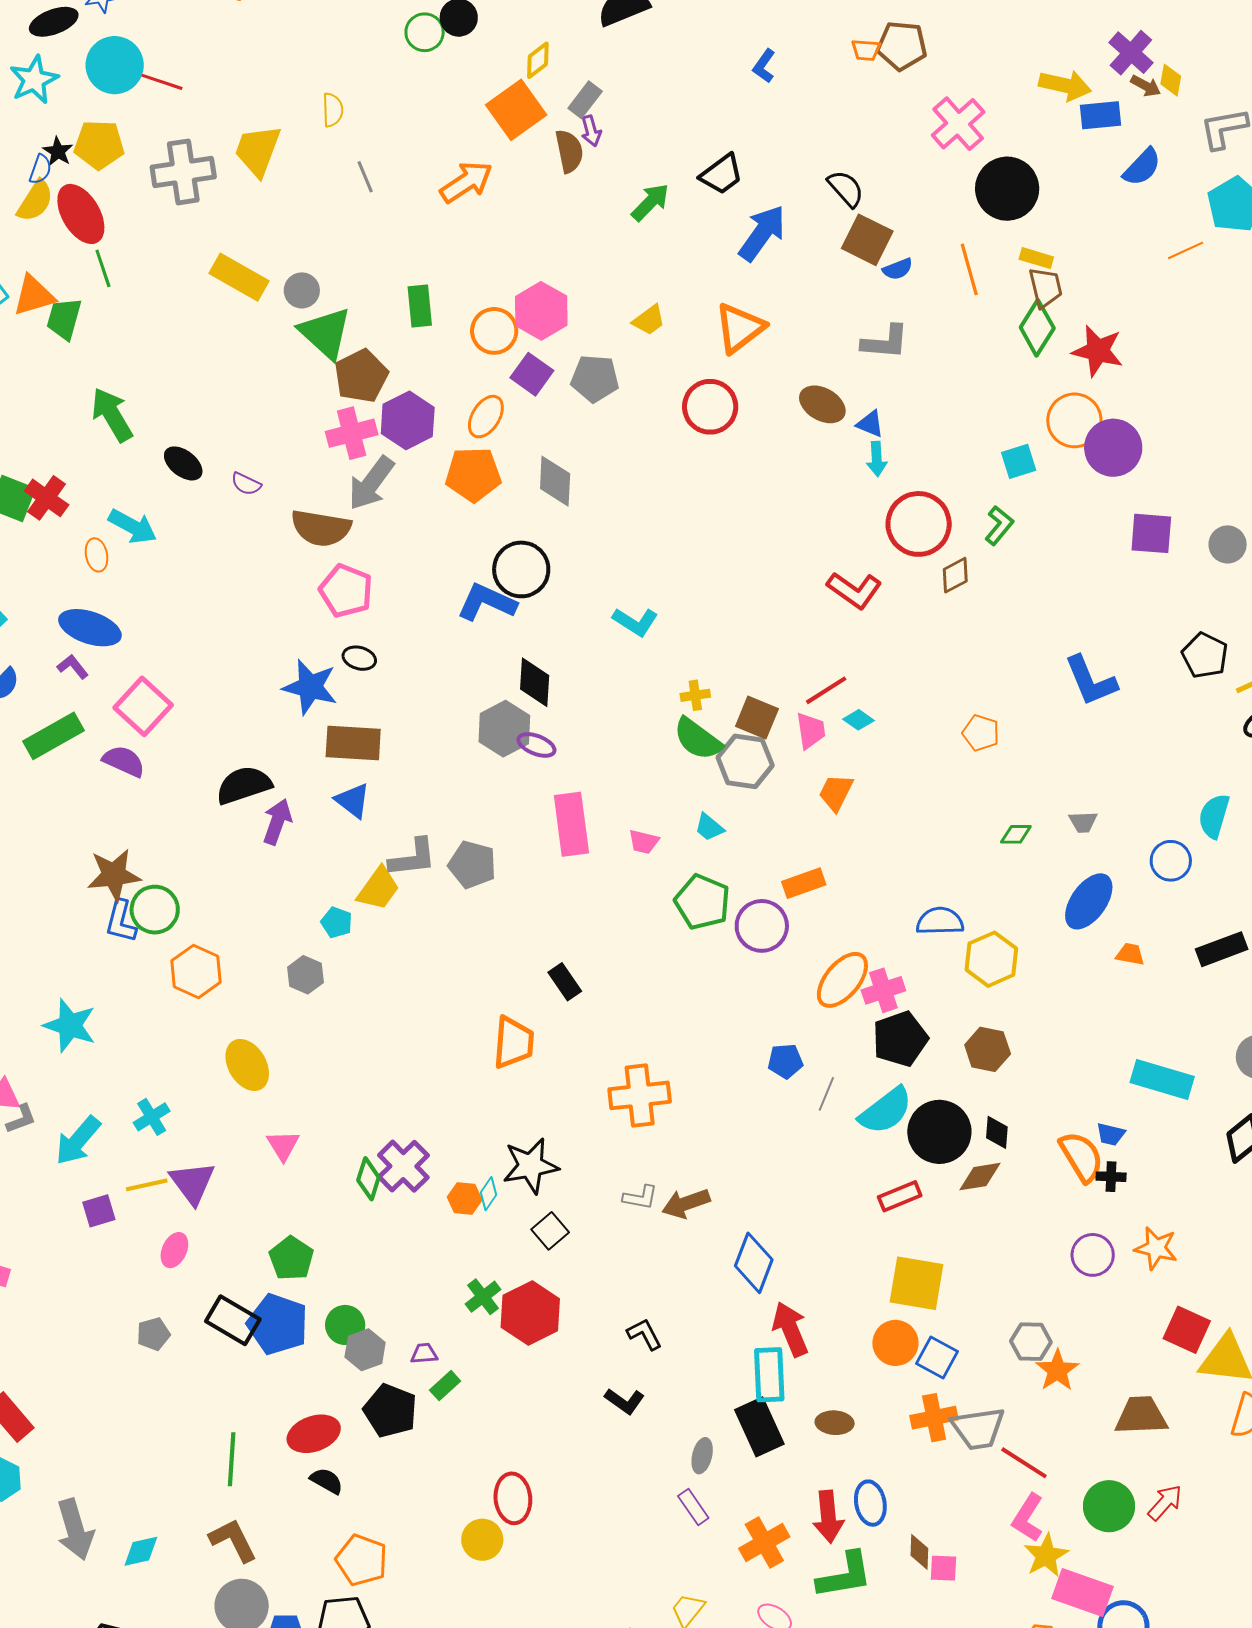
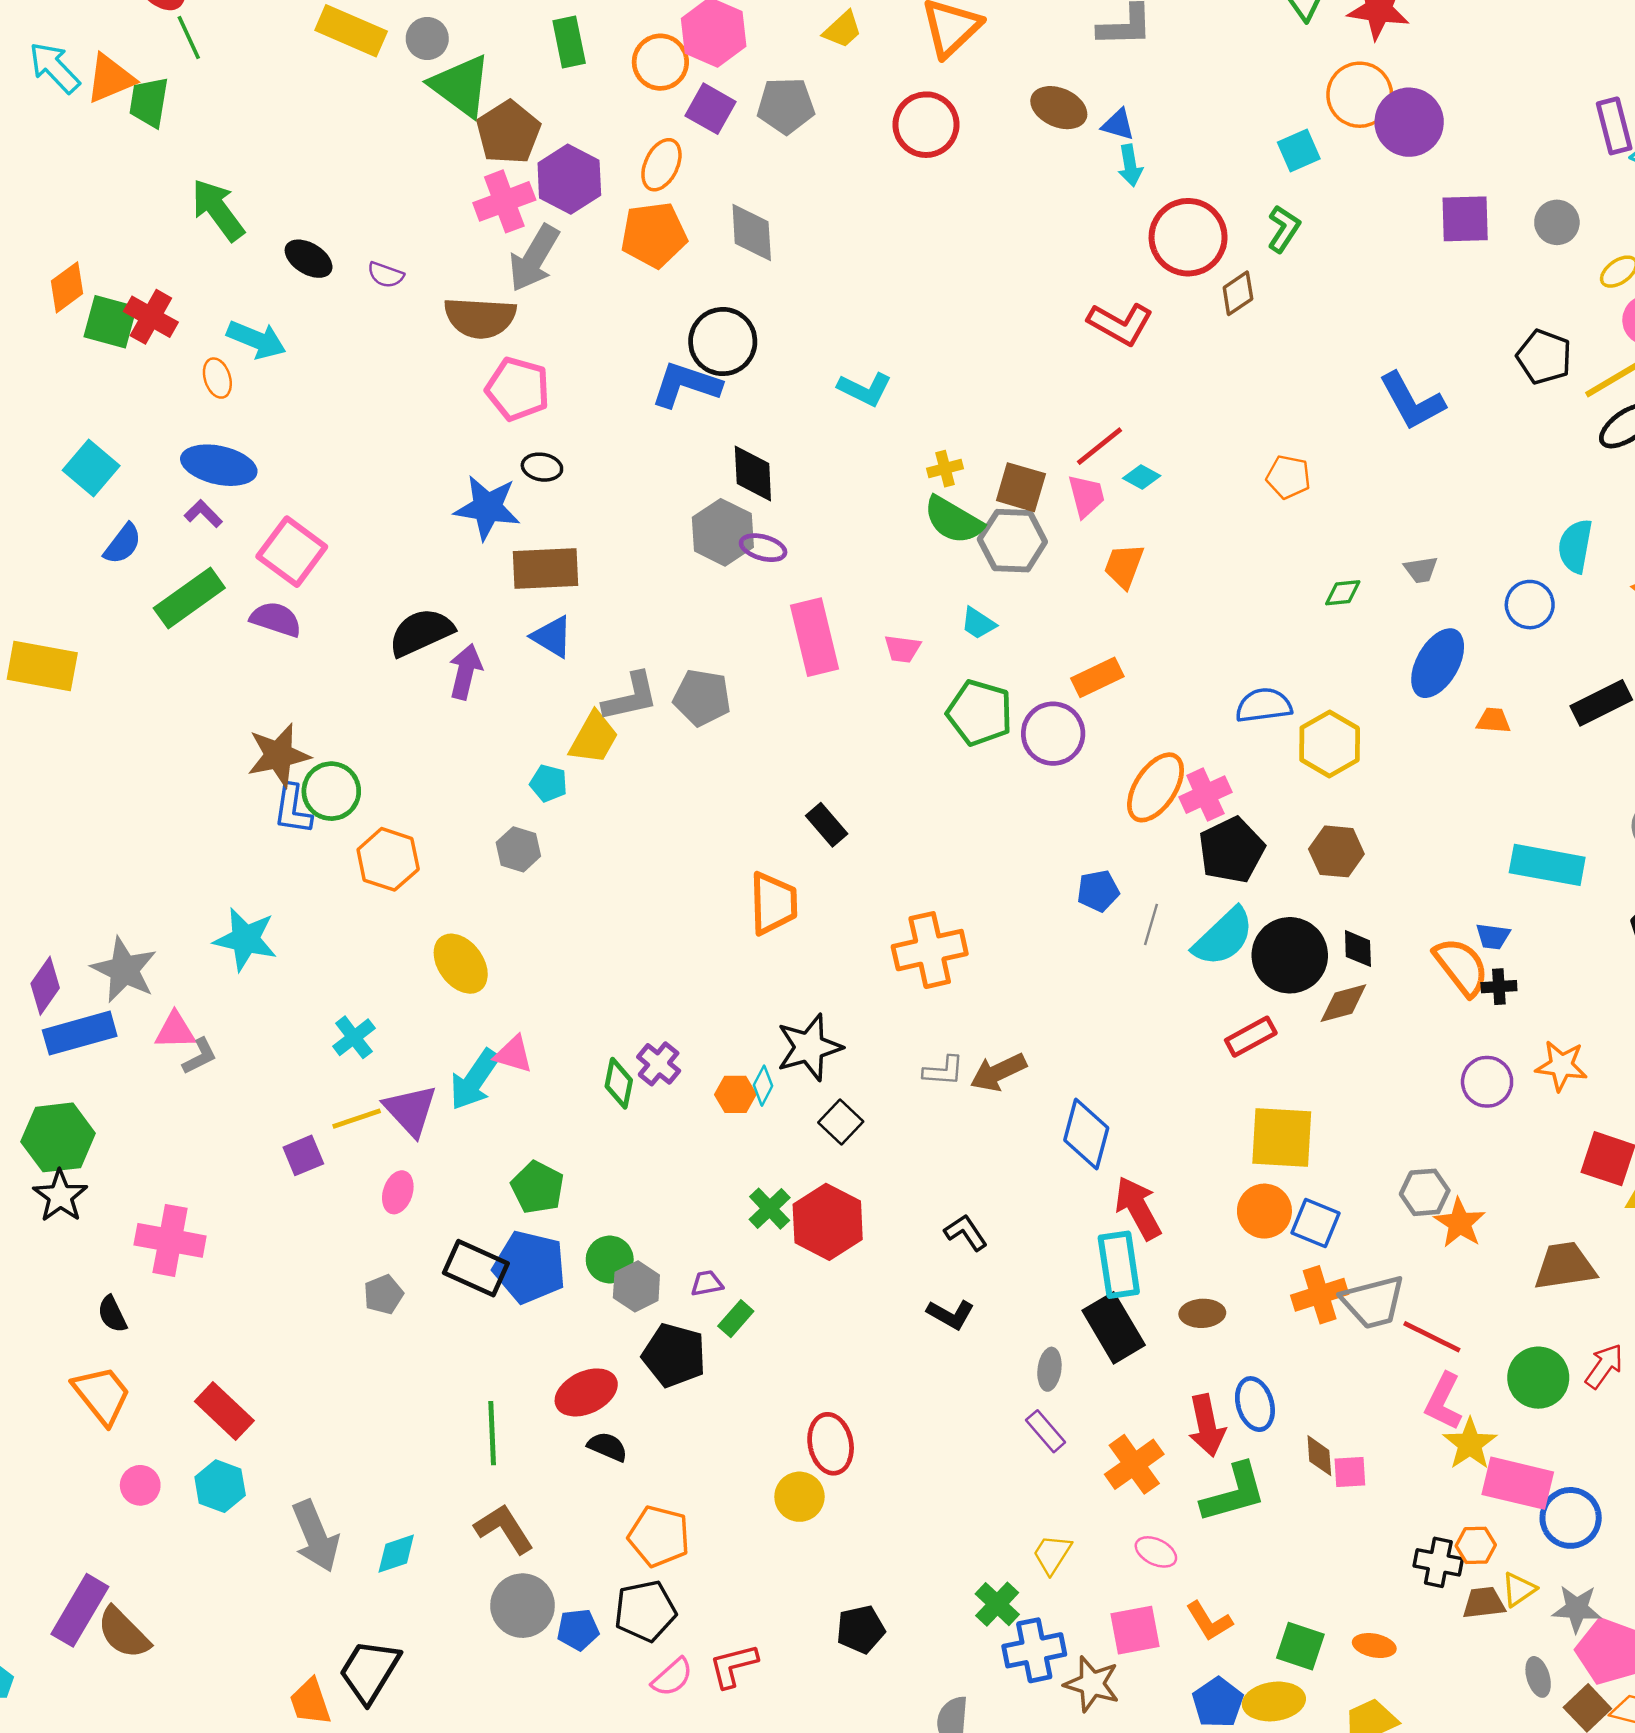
cyan arrow: (78, 1141) -> (475, 1080), moved
pink triangle: (283, 1145) -> (513, 1054), turned -36
purple cross: (403, 1166) -> (659, 1064), size x0.7

